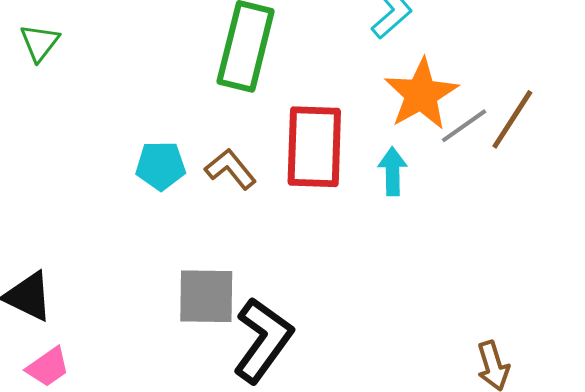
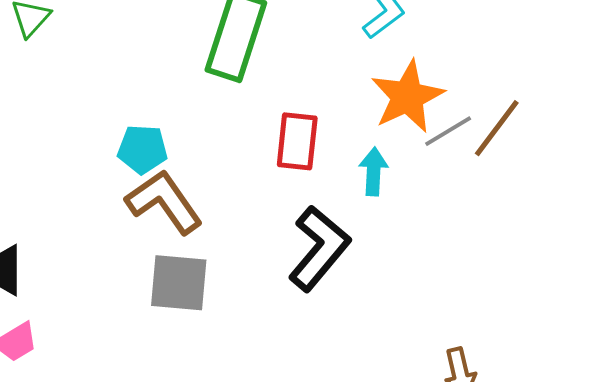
red rectangle: (314, 147) -> (297, 141), size x0.7
brown L-shape: (231, 169) -> (164, 202), moved, size x1.5
black L-shape: (263, 340) -> (319, 248), moved

